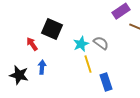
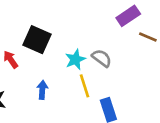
blue arrow: (42, 67) -> (42, 90), moved

